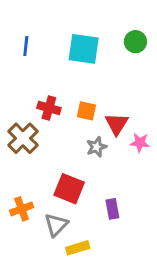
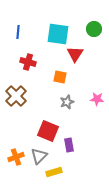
red cross: (49, 108) -> (28, 62), moved
red triangle: (117, 124) -> (75, 54), moved
orange cross: (22, 209) -> (16, 157), moved
purple rectangle: (112, 209) -> (69, 145), moved

